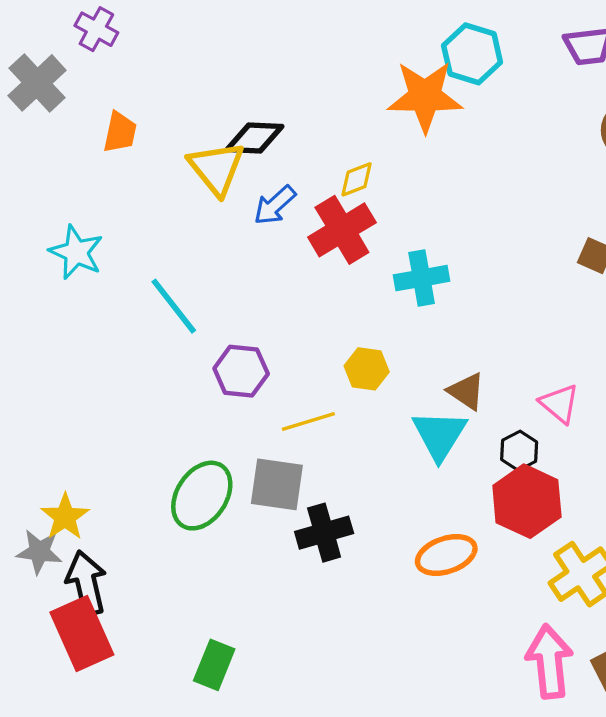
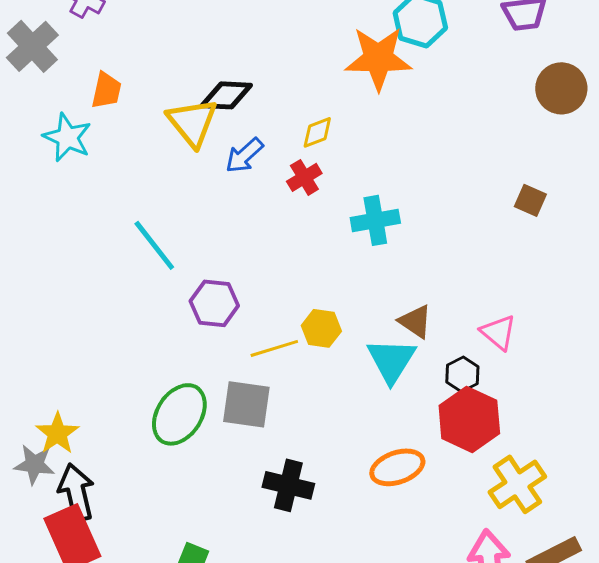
red cross: (342, 230) -> (304, 177), size x0.6
cyan star: (76, 252) -> (67, 137), moved
yellow hexagon: (367, 369) -> (321, 328), moved
black cross: (324, 533) -> (288, 485), moved, turned 30

